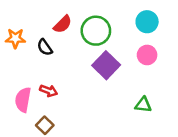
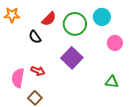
cyan circle: (147, 22) -> (102, 17), moved
orange star: (15, 38) -> (12, 15), moved
purple square: (106, 65) -> (72, 58), moved

